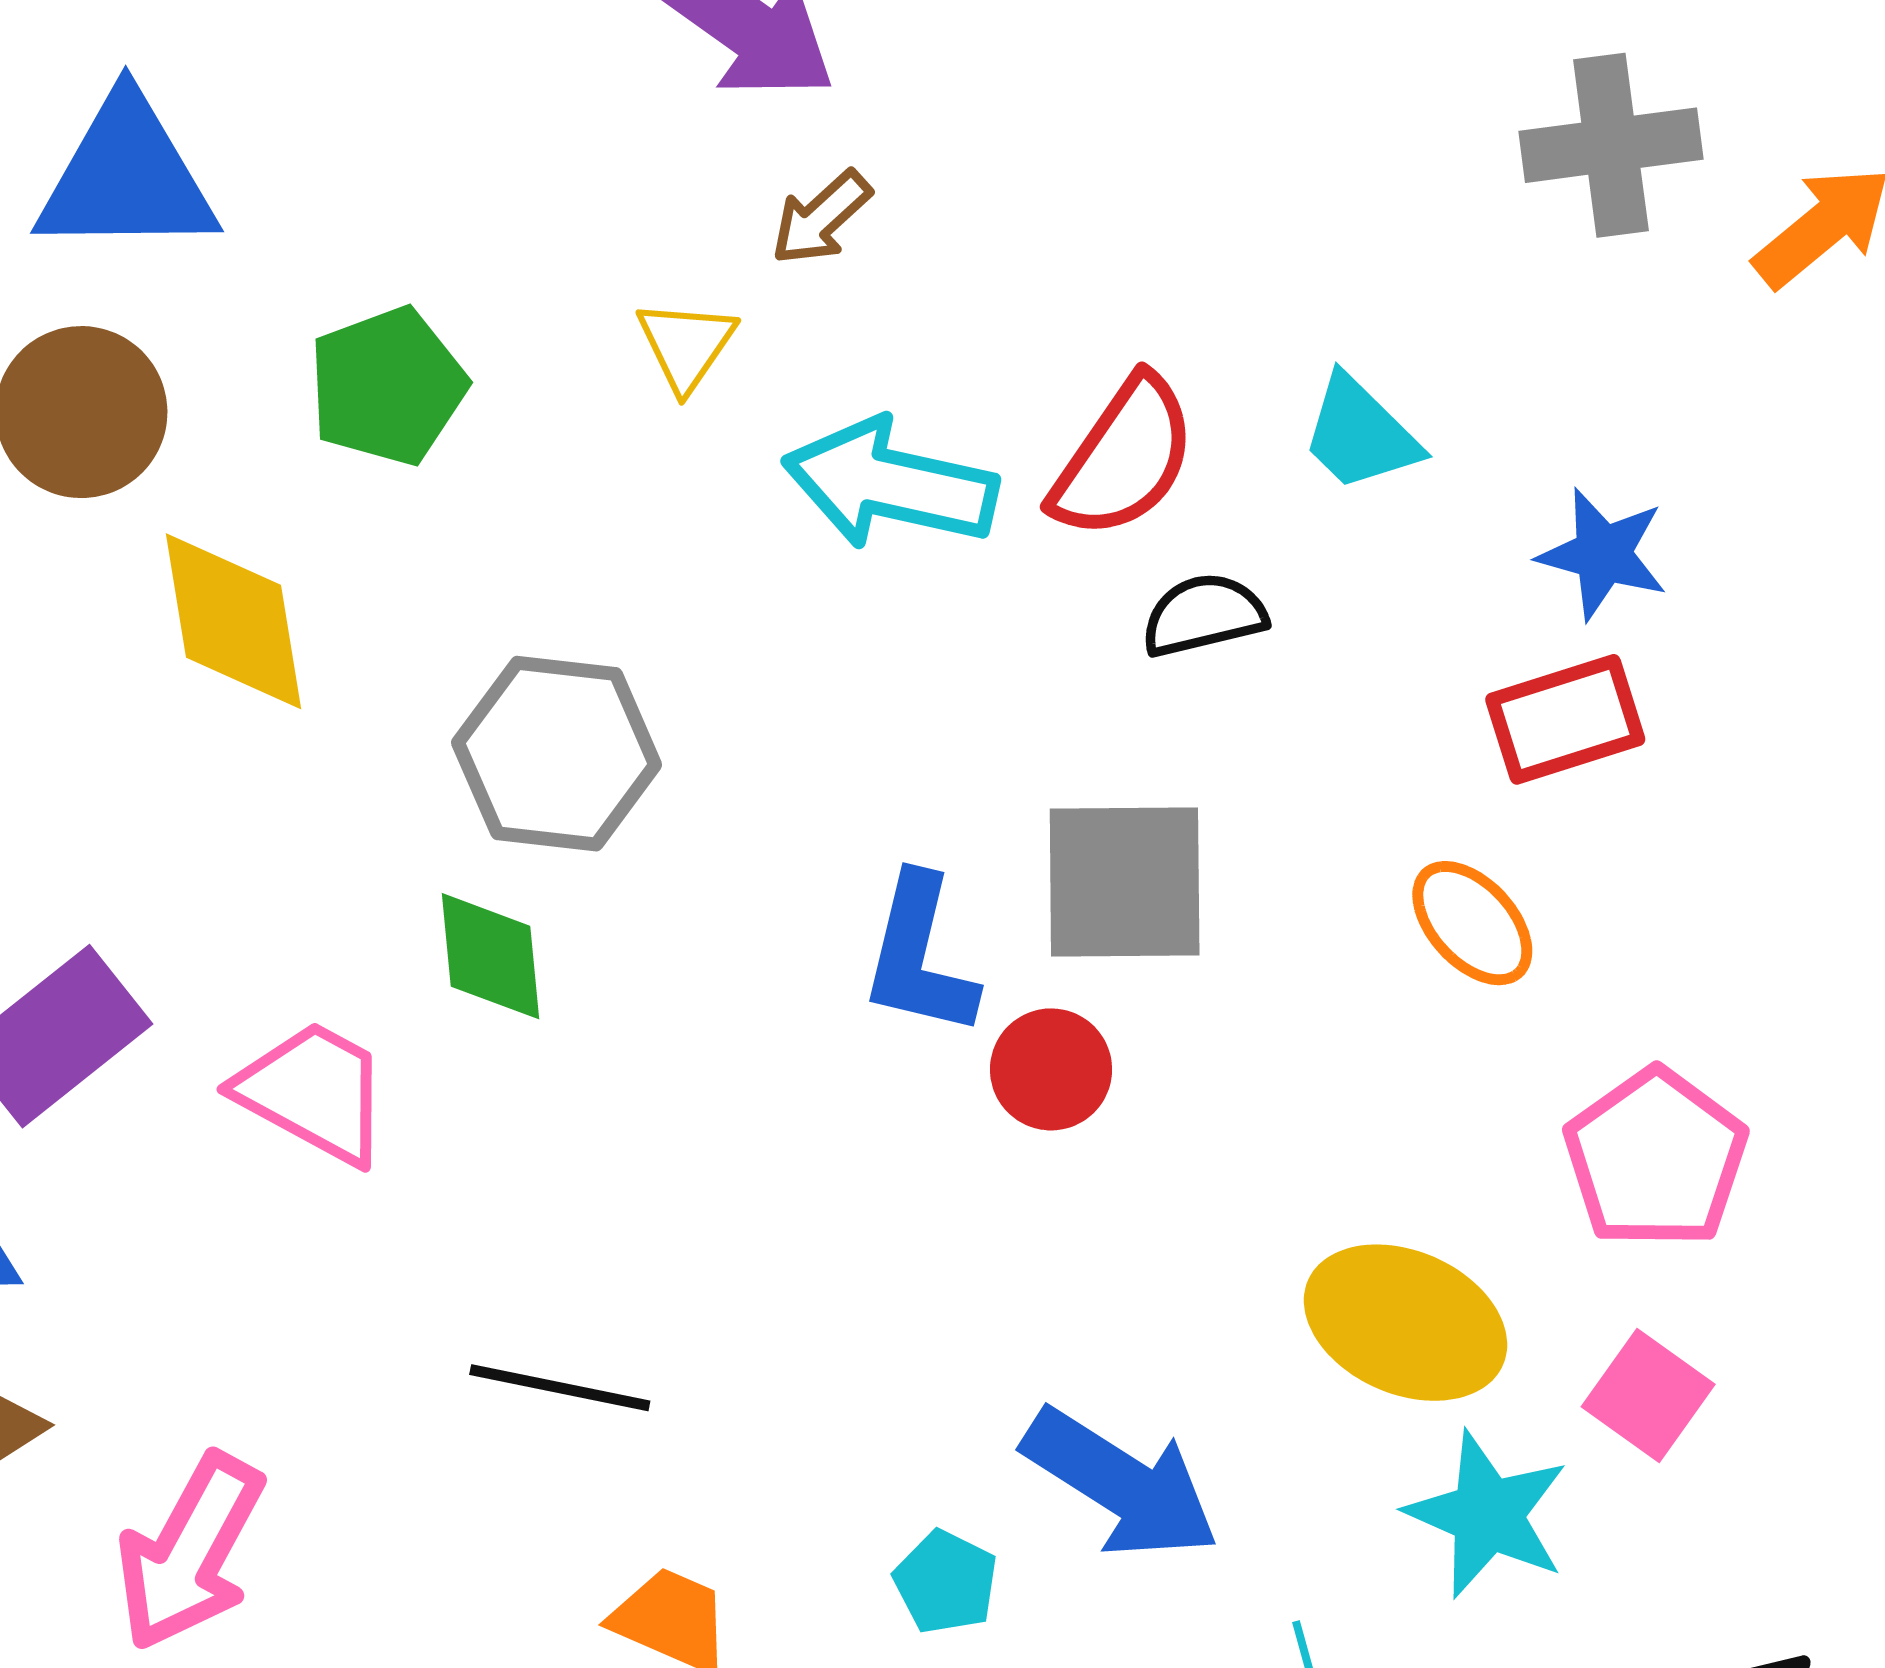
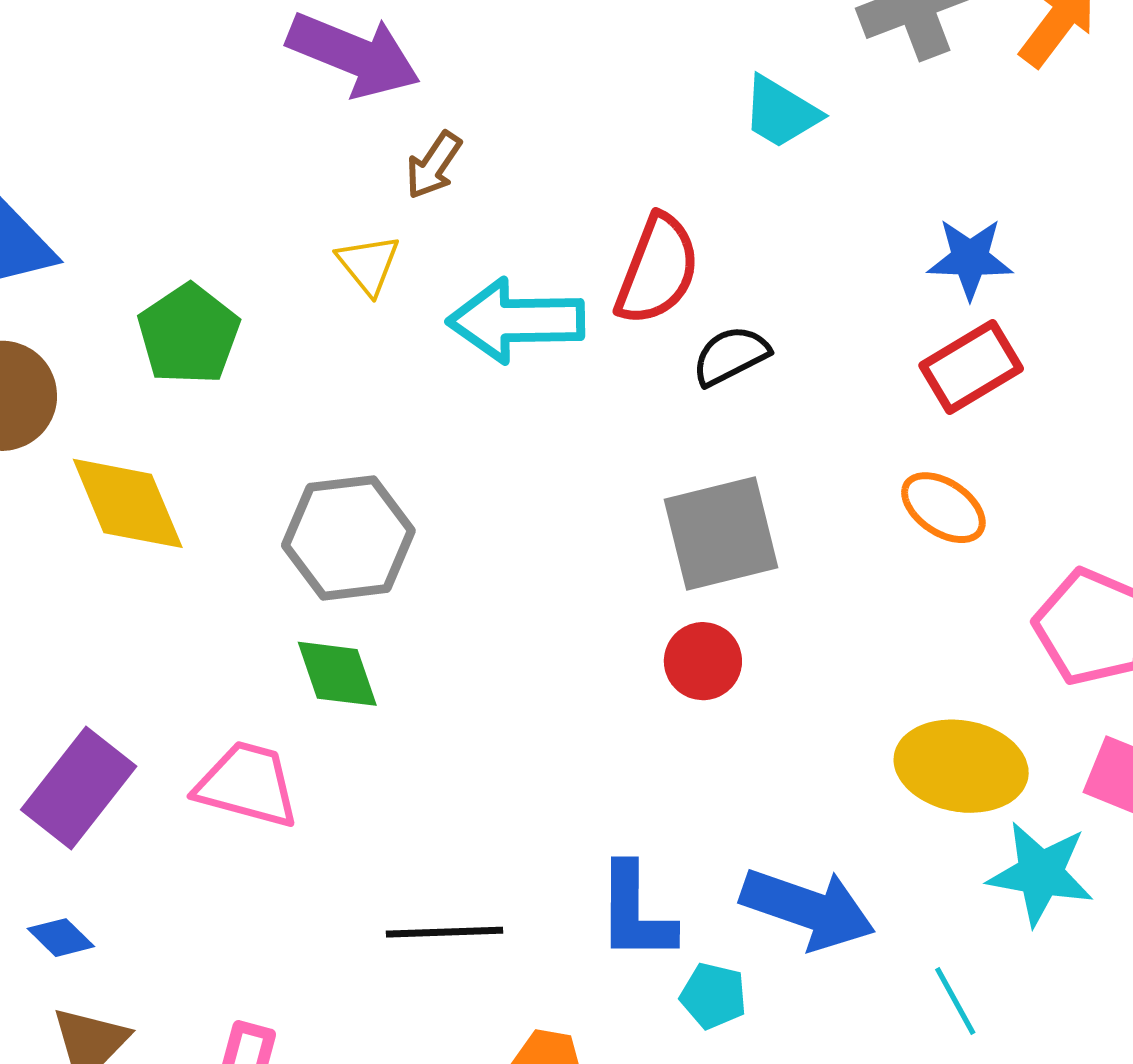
cyan trapezoid: (1360, 434) -> (781, 112), moved
blue L-shape: (919, 956) -> (635, 912), moved

